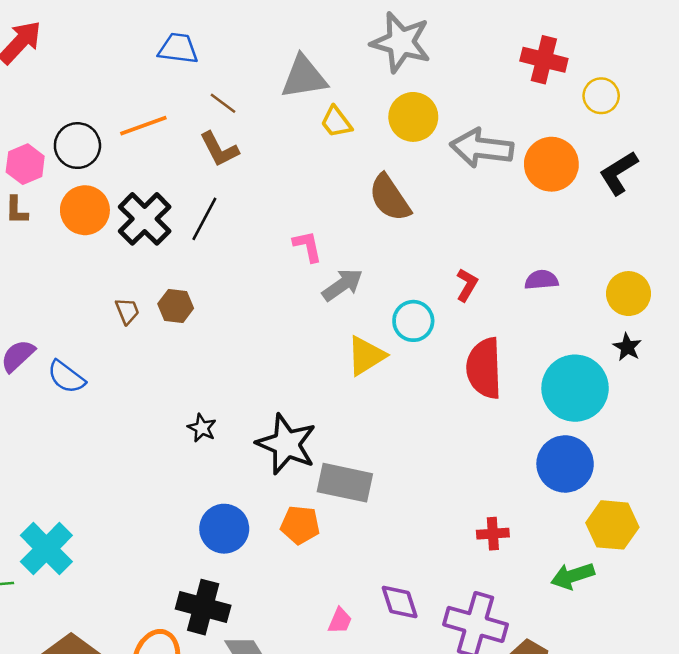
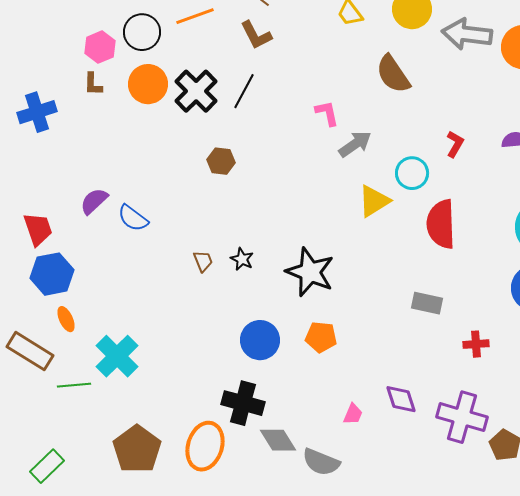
brown trapezoid: (127, 311) -> (203, 261), moved
red semicircle: (484, 368) -> (441, 224), moved
gray rectangle: (345, 483) -> (427, 303), moved, size x0.7

